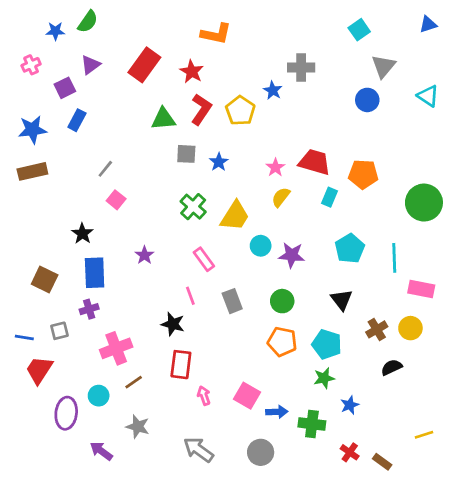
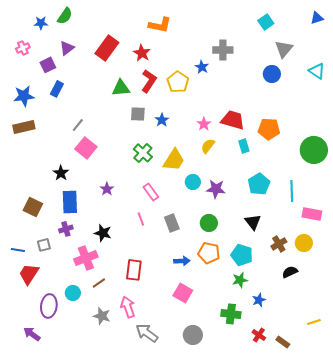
cyan rectangle: (329, 197) -> (244, 146), turned -40
pink square: (116, 200) -> (86, 148), size x1.5
black star: (173, 324) -> (103, 233), moved
pink arrow: (204, 396) -> (128, 307), moved, size x1.5
blue arrow: (277, 412) -> (182, 261), moved
purple arrow: (101, 451) -> (32, 334), moved

